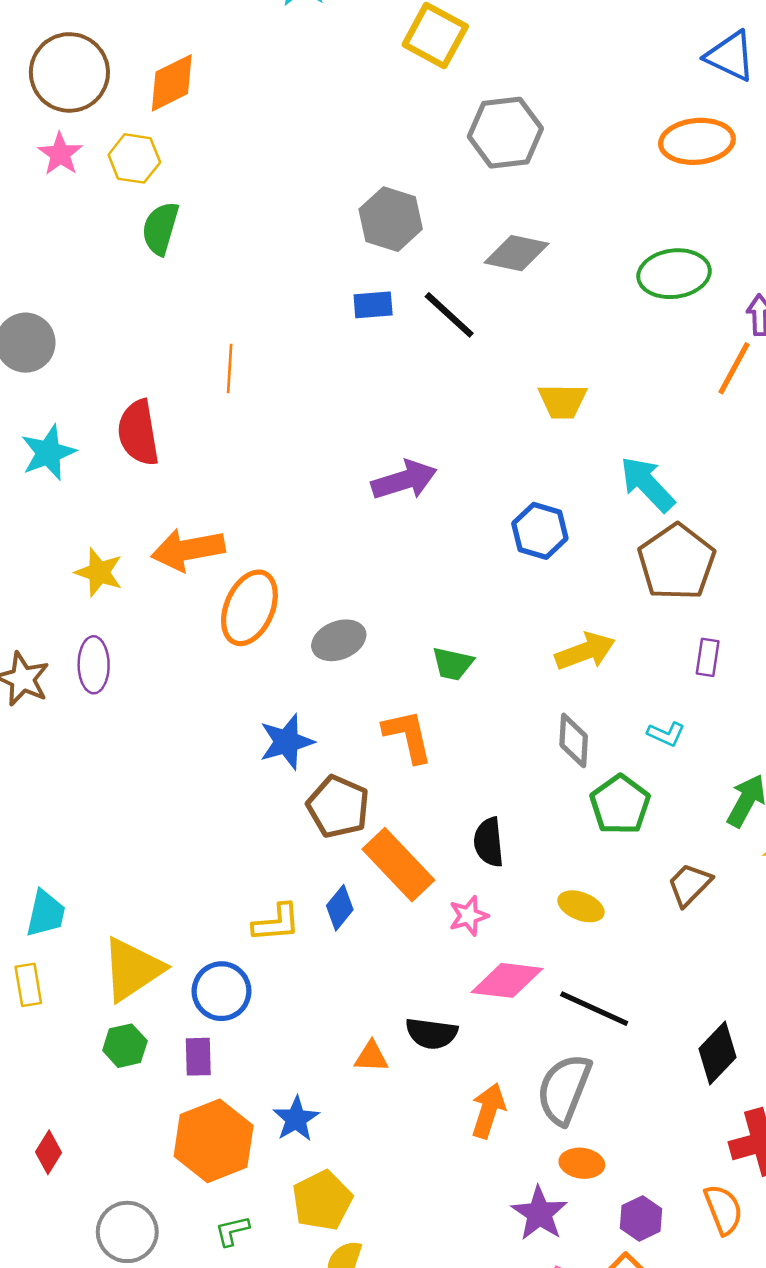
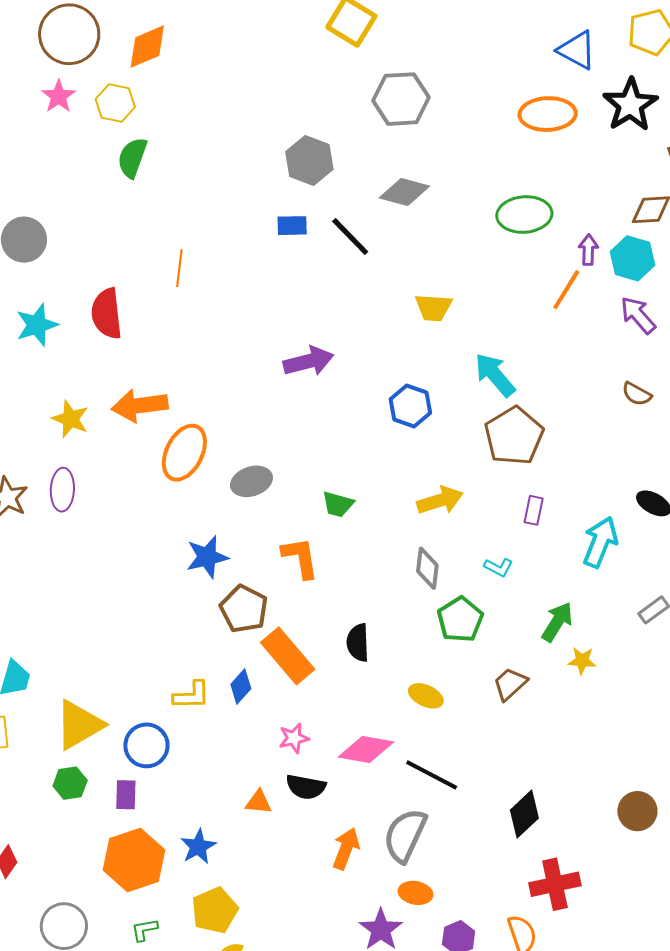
pink star: (469, 916) -> (294, 738), moved

